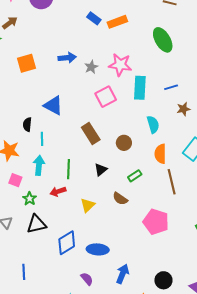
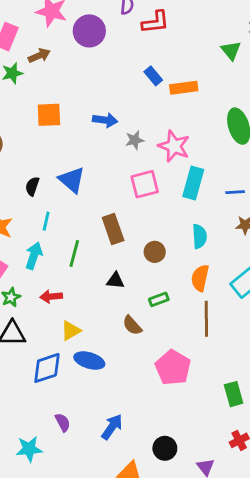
black semicircle: (27, 124) -> (32, 186), moved
green line: (69, 169) -> (74, 253), moved
black triangle: (101, 170) -> (115, 280), turned 32
yellow triangle: (88, 205) -> (71, 331), moved
blue ellipse: (98, 249) -> (89, 361), moved

